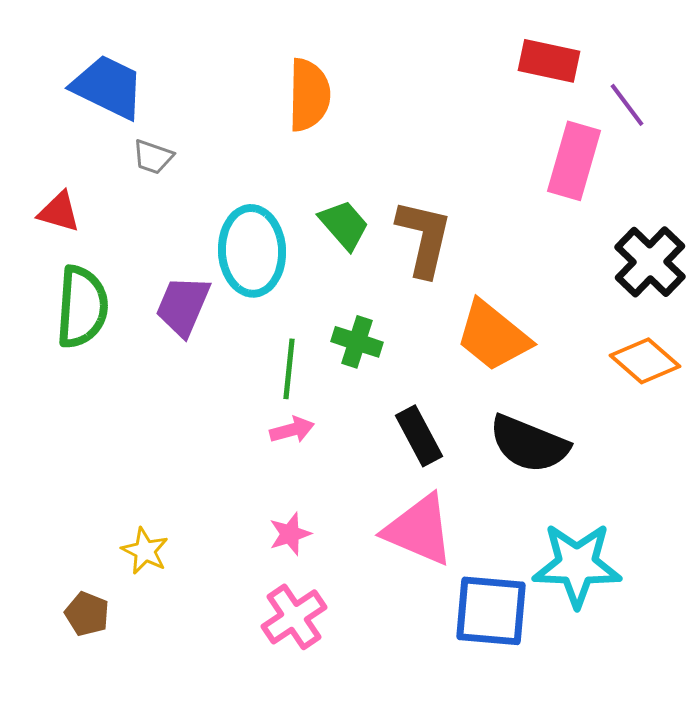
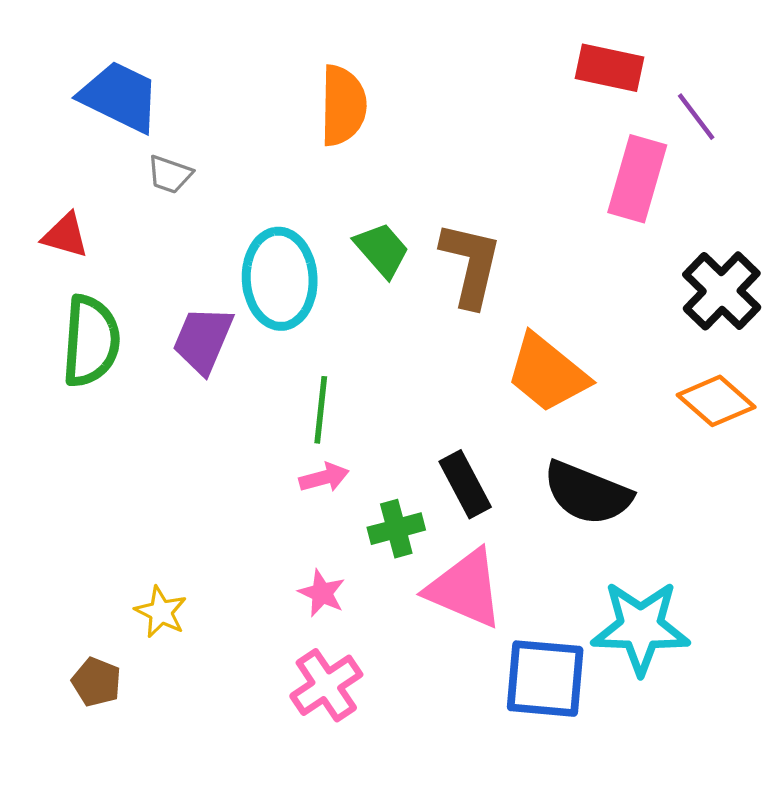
green cross: (357, 342) -> (396, 529), moved, turned -33
pink star: (290, 534) -> (322, 593), turned -30

